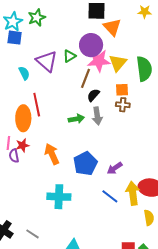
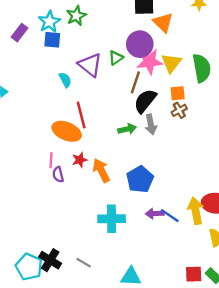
black semicircle: (93, 95) -> (145, 101), size x1.6
brown cross: (123, 105) -> (179, 110), turned -32
orange ellipse: (23, 118) -> (67, 131), turned -65
red star: (22, 145) -> (80, 160), moved
purple arrow: (115, 168) -> (155, 214), moved, turned 35

